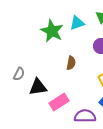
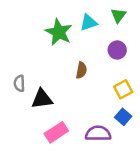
gray semicircle: (19, 74) -> (19, 83), turned 152
pink rectangle: (59, 102) -> (56, 132), moved

